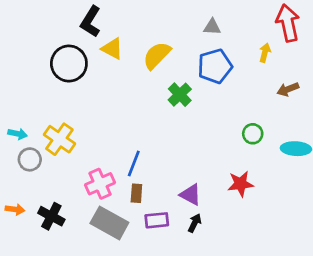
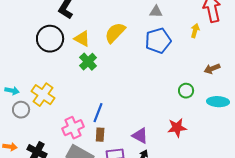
yellow triangle: (112, 49) -> (82, 39), moved
brown arrow: (288, 89) -> (212, 69), moved
green cross: (180, 95) -> (88, 62), moved

